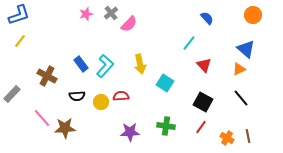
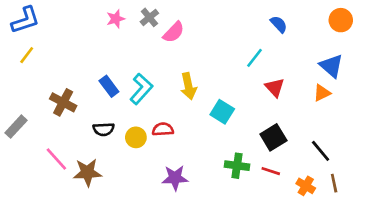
black line: (241, 98) -> (321, 151), moved
black square: (203, 102) -> (273, 137), turned 30
green cross: (166, 126) -> (237, 166), moved
red line: (201, 127) -> (271, 171), turned 72

